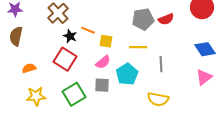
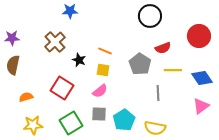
gray pentagon: (143, 19) -> (140, 64), moved, turned -30
orange line: (88, 30) -> (105, 51), moved
black star: (70, 36) -> (79, 60), moved
yellow line: (138, 47) -> (173, 70), moved
cyan pentagon: (127, 74) -> (124, 120), moved

